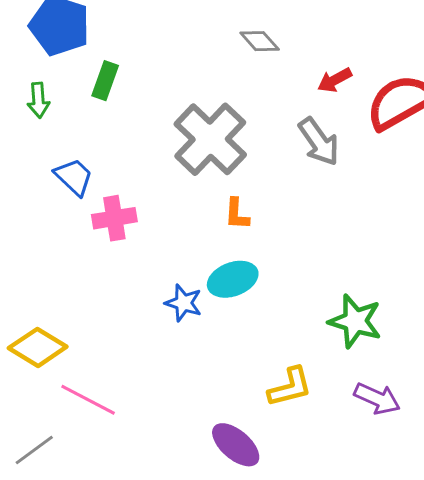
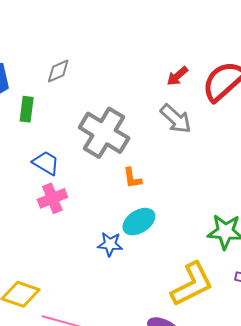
gray diamond: (260, 41) -> (58, 71), moved, turned -60
blue trapezoid: (74, 177) -> (46, 163), moved
yellow L-shape: (290, 387) -> (192, 284), size x1.5

